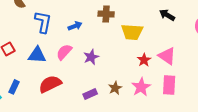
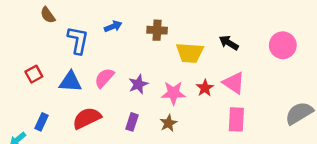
black arrow: (167, 15) -> (229, 43), moved
blue arrow: (75, 26) -> (113, 26), moved
pink star: (141, 87) -> (173, 93), moved, turned 30
purple rectangle: (90, 94) -> (132, 122), moved, turned -48

